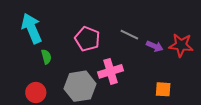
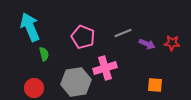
gray line: (129, 35) -> (123, 33), turned -48
red star: (181, 45) -> (172, 43), size x0.7

